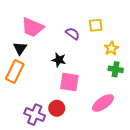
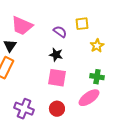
black star: (59, 60) -> (56, 55), moved
green cross: (116, 69) -> (97, 77), moved
red circle: (57, 108) -> (57, 109), moved

